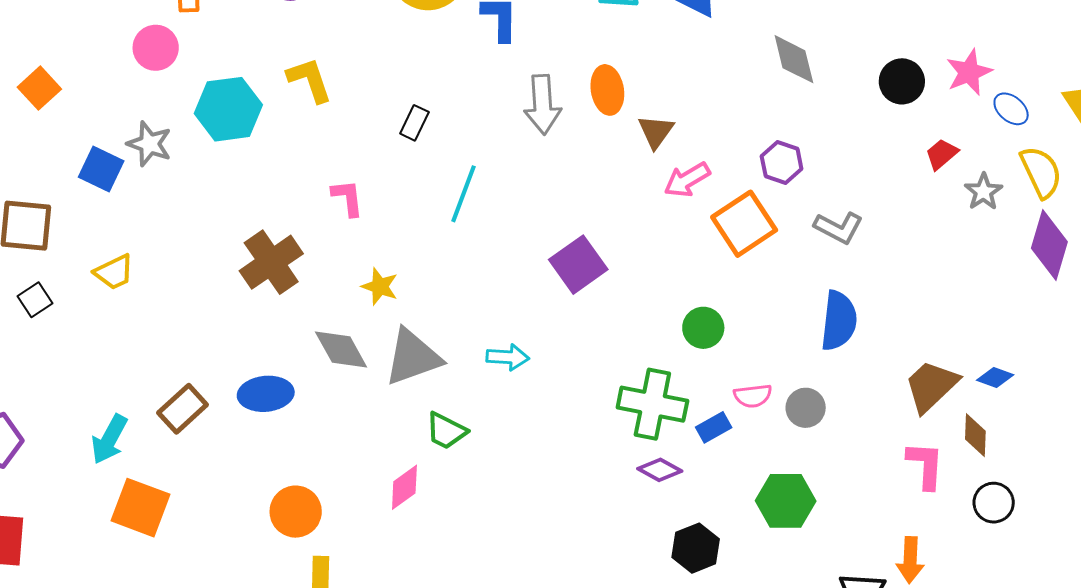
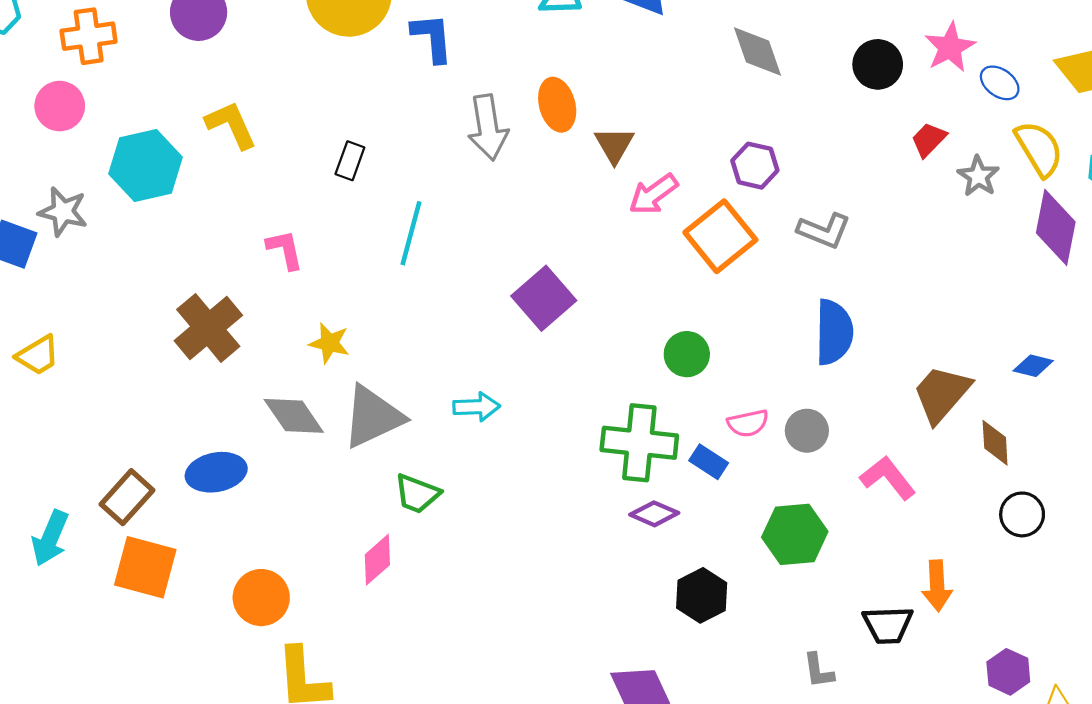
blue diamond: (995, 377) -> (1033, 366), moved
blue rectangle: (714, 427) -> (709, 462), turned 68
pink L-shape: (925, 465) -> (888, 478), moved, turned -36
orange square: (141, 508) -> (145, 567), moved

